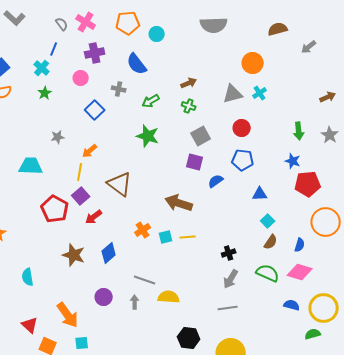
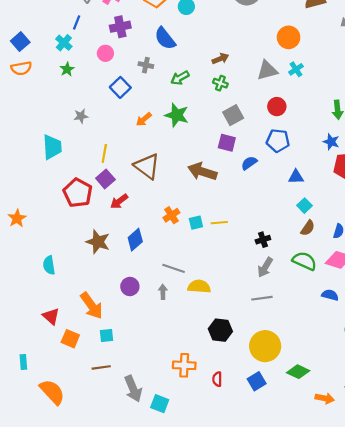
orange arrow: (90, 151) -> (144, 119), moved
cyan trapezoid: (31, 166) -> (52, 147), turned 85
brown arrow: (179, 203) -> (202, 172), moved

